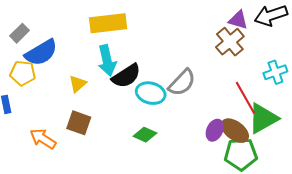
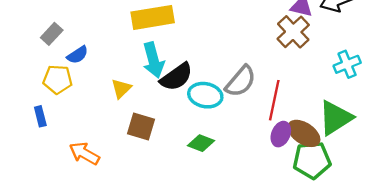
blue semicircle: (41, 53) -> (78, 55), size x0.6
red line: (245, 98) -> (274, 100), moved, turned 44
brown square: (79, 123) -> (141, 127), moved

